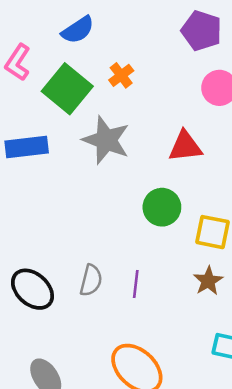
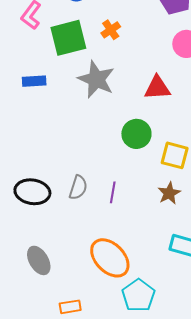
green square: (67, 89) -> (68, 38), turned 33
blue rectangle: (27, 147) -> (34, 81), size x0.7
black ellipse: (32, 289) -> (32, 192), turned -36

